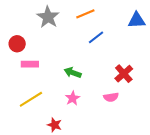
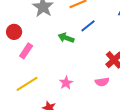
pink rectangle: (30, 64) -> (26, 51), turned -56
green arrow: (73, 73) -> (66, 38), moved

